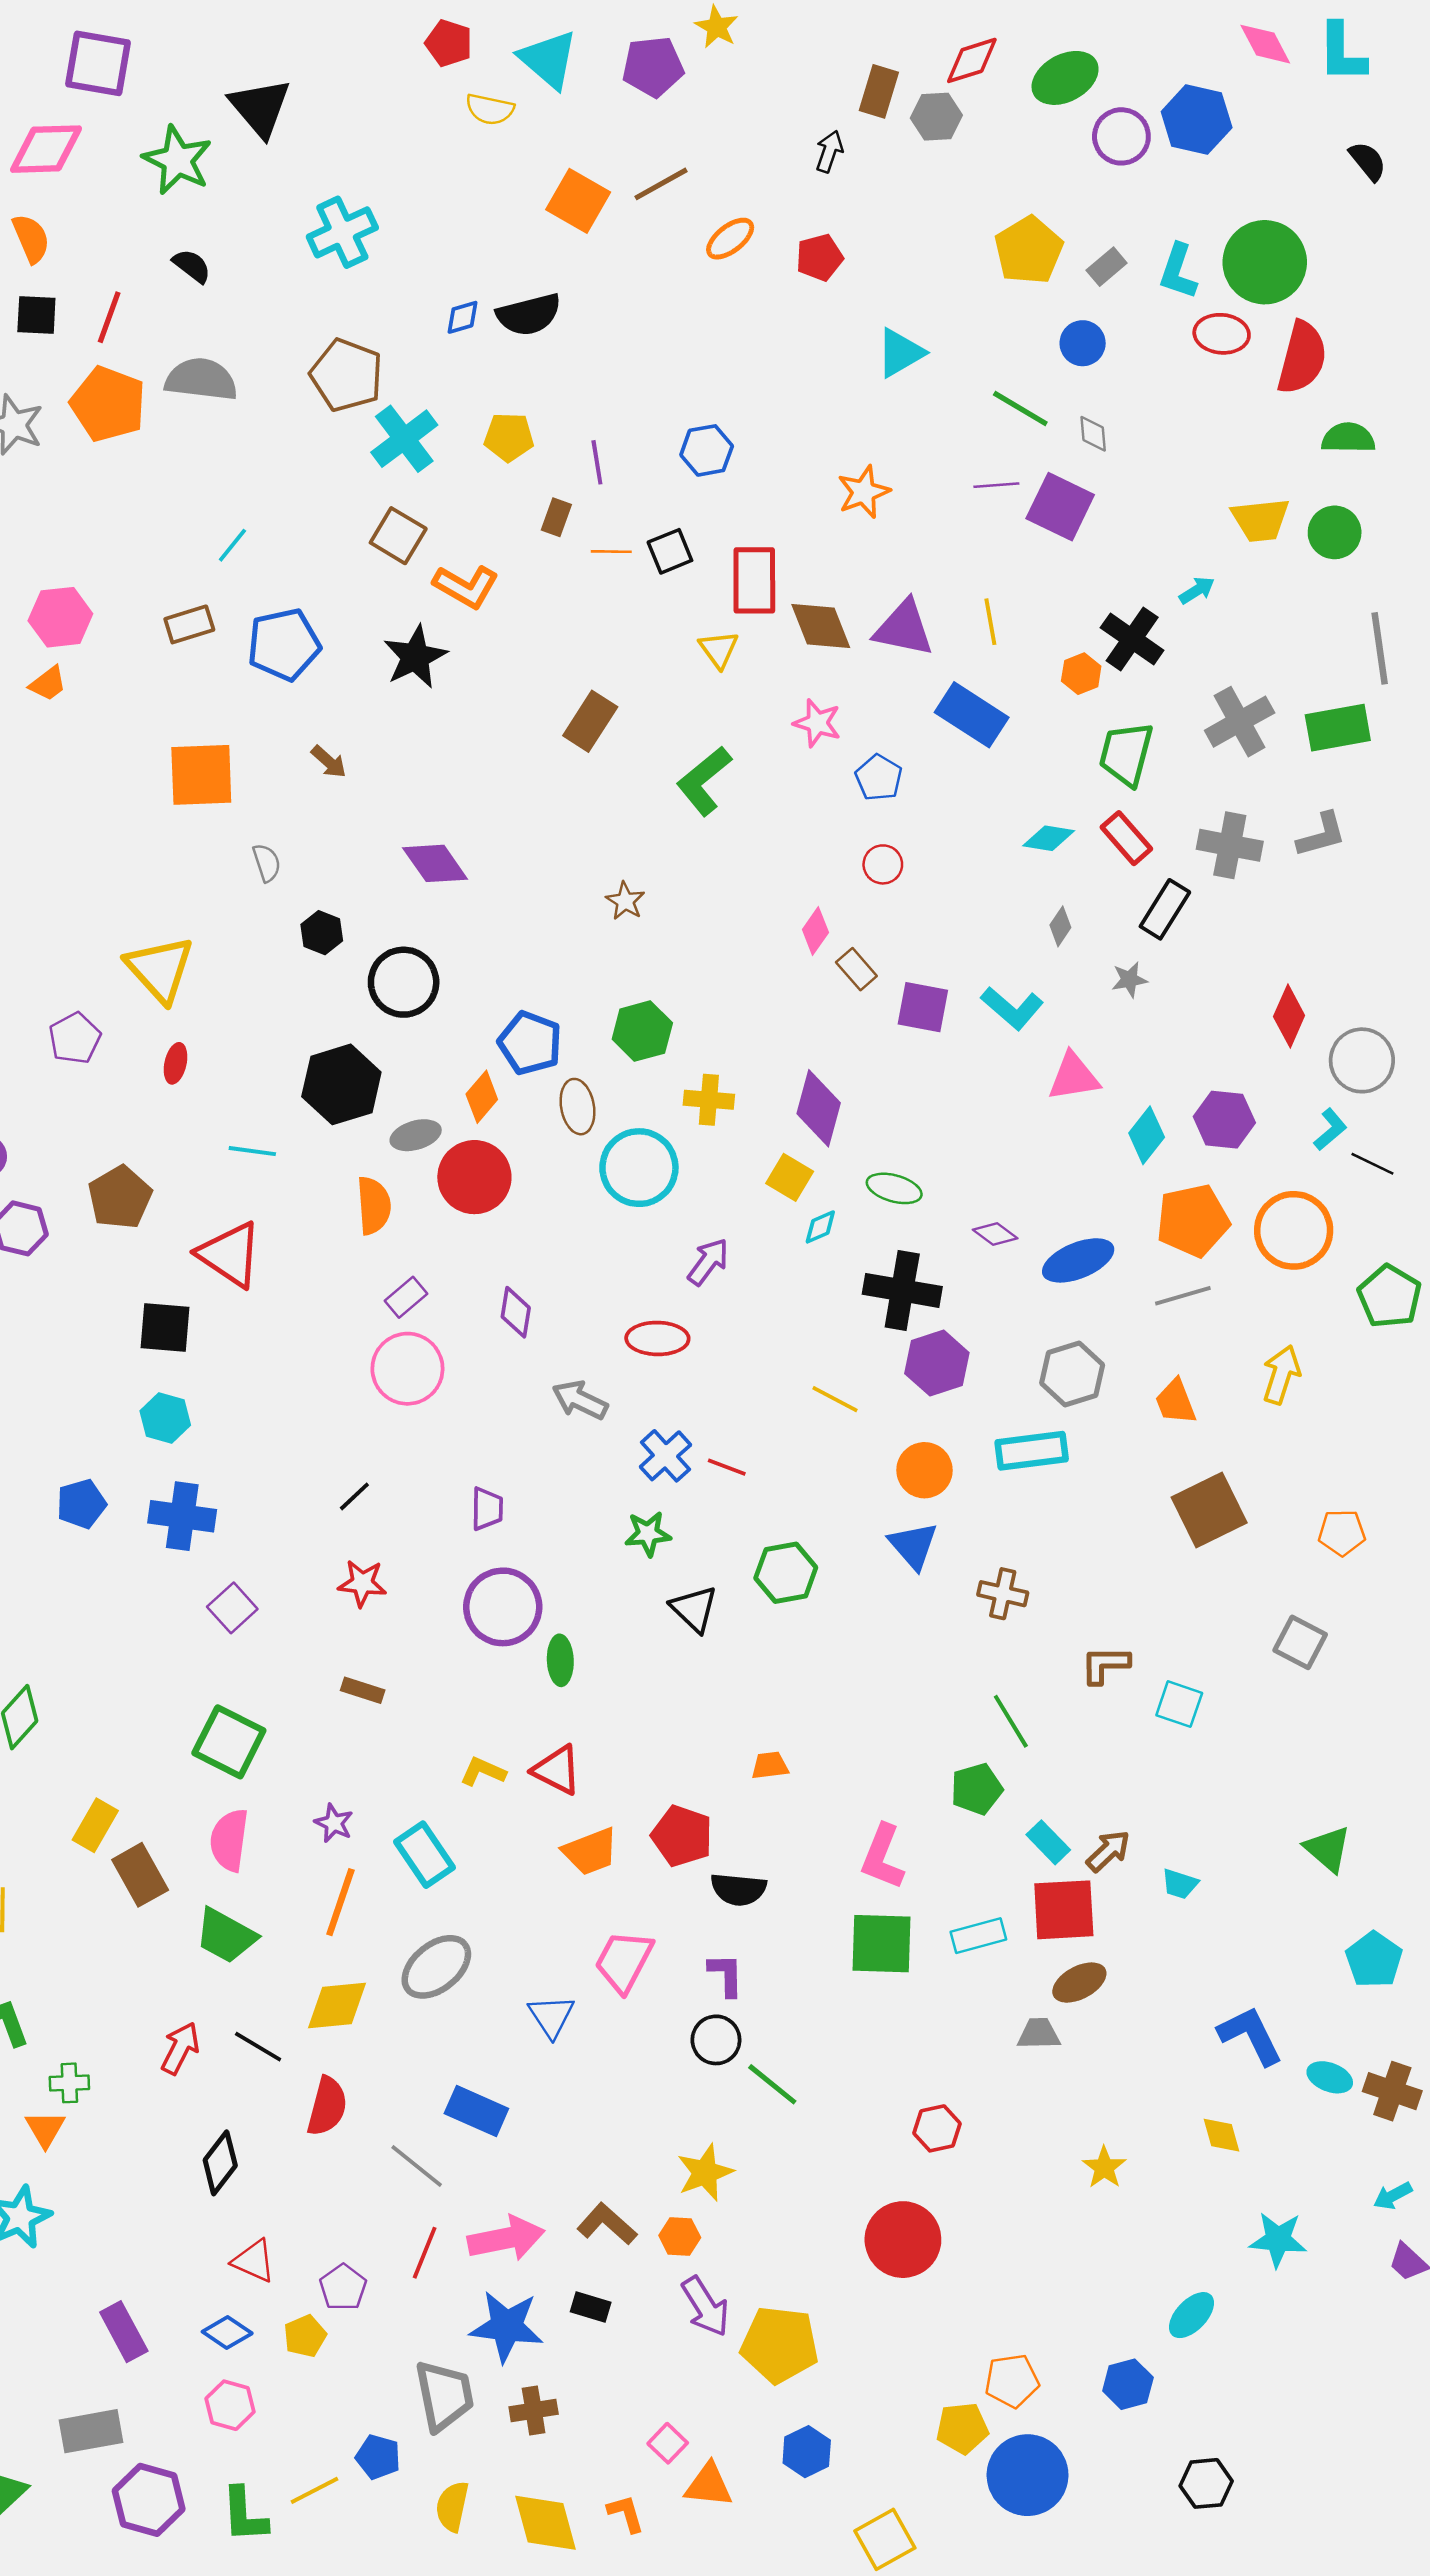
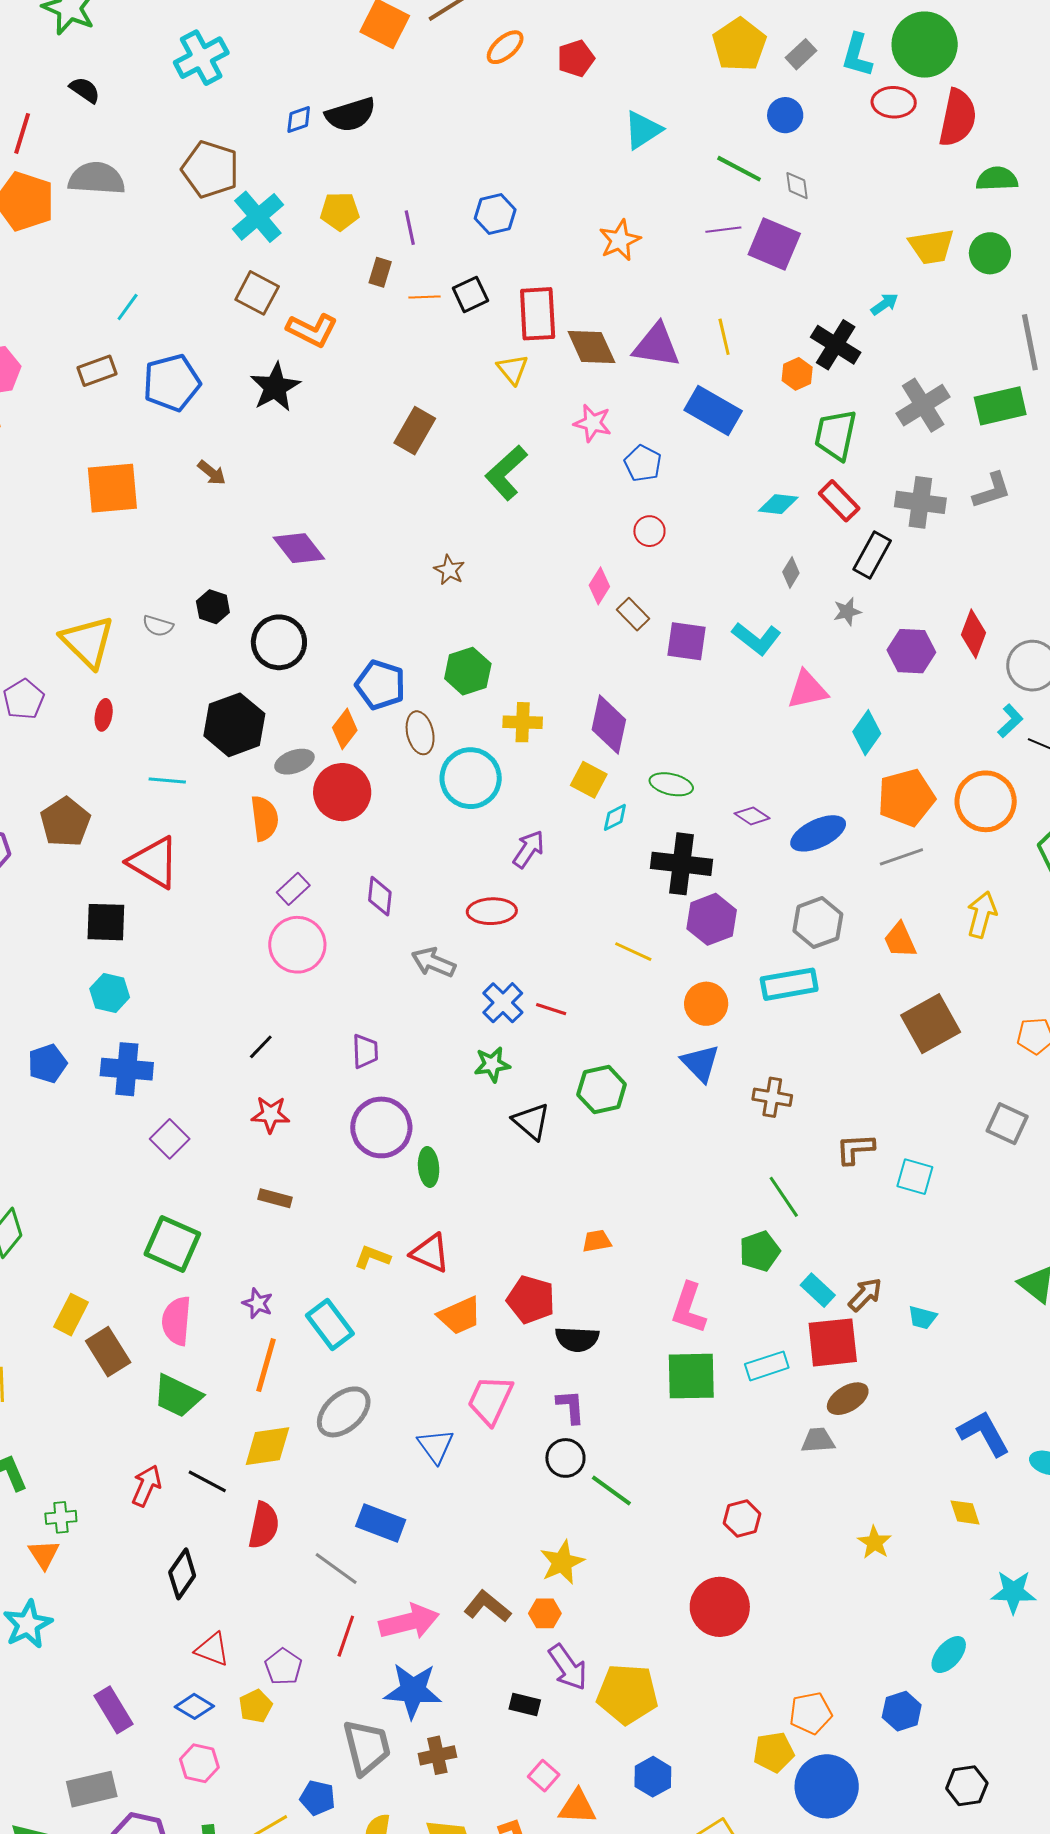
gray semicircle: (267, 863) -> (158, 626), moved, turned 128
purple hexagon: (1224, 1120) -> (911, 651), moved
black rectangle: (591, 2307) -> (525, 1705), moved

